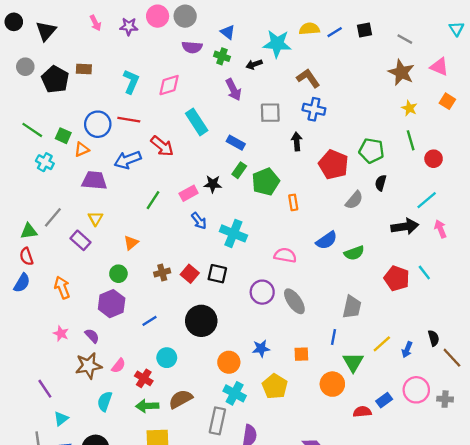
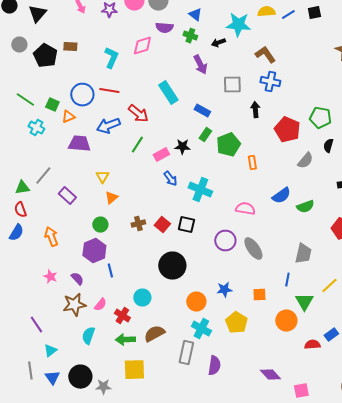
pink diamond: (169, 85) -> (142, 46), moved
green line: (153, 200) -> (137, 145), moved
yellow triangle: (95, 218) -> (102, 177), moved
blue line: (149, 321) -> (110, 271), moved, turned -72

